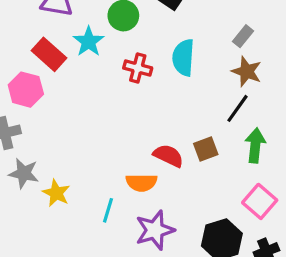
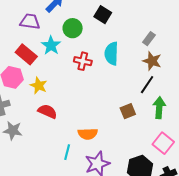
red semicircle: (168, 156) -> (47, 111), moved
yellow star: (56, 193) -> (39, 86), moved

